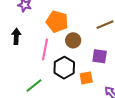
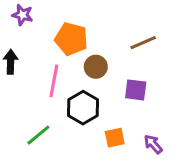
orange square: (86, 78) -> (115, 138), moved

